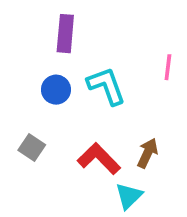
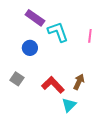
purple rectangle: (65, 34) -> (35, 18), turned -60
cyan L-shape: (106, 86) -> (58, 32), moved

